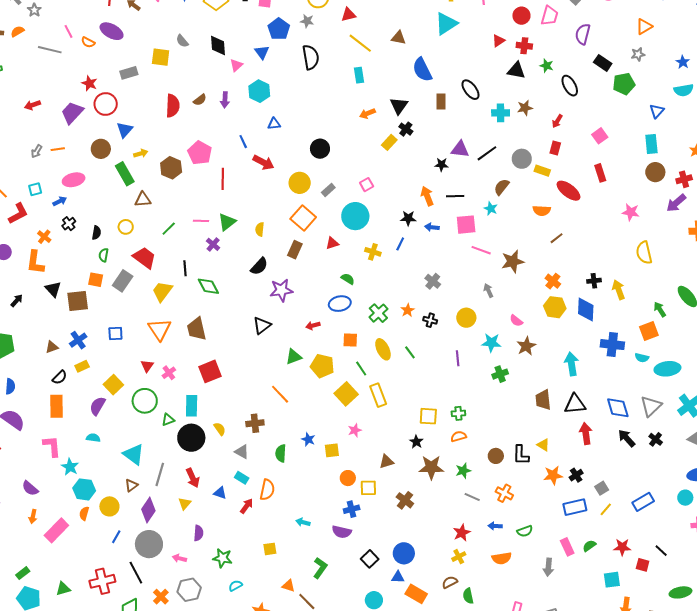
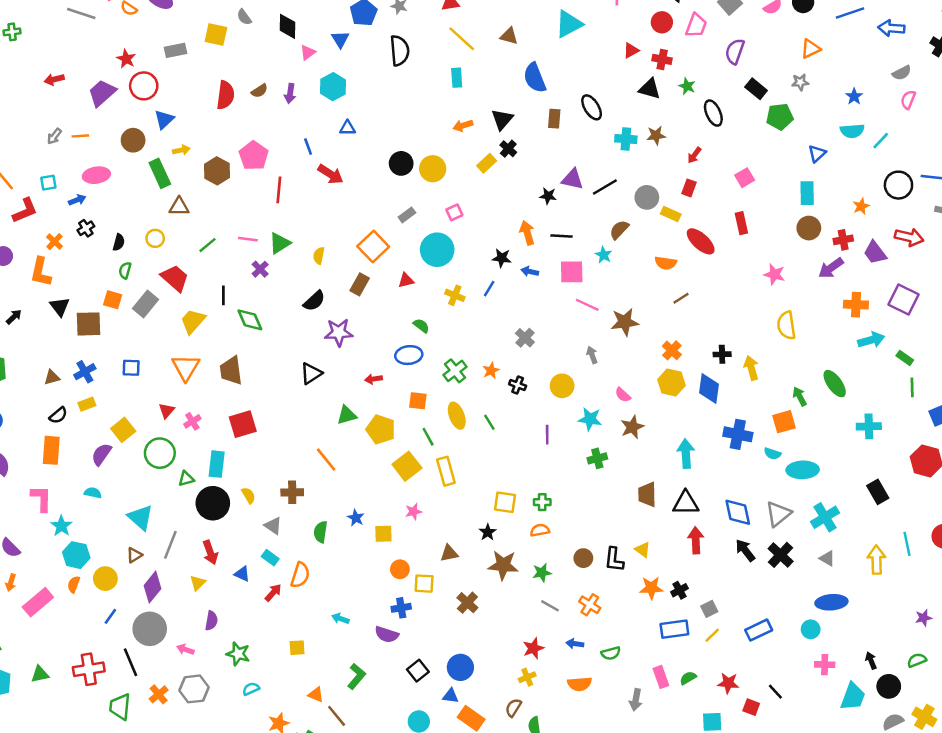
yellow circle: (300, 183) -> (433, 169), moved
black cross: (656, 439) -> (781, 555), size x1.5
brown semicircle: (450, 582) -> (513, 708), turned -35

